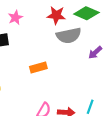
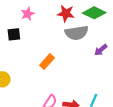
orange rectangle: (38, 67) -> (47, 62), turned -35

